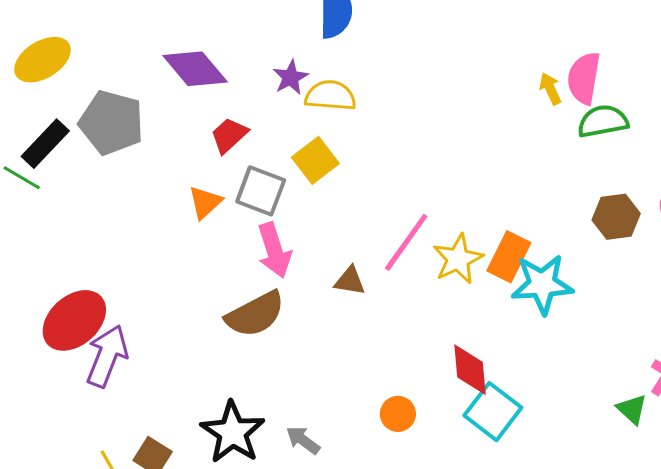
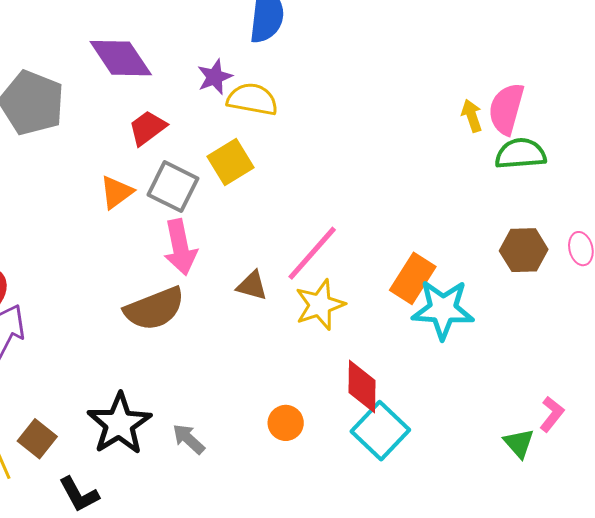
yellow star: (458, 259) -> (320, 305), moved

